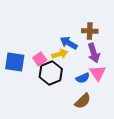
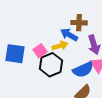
brown cross: (90, 31) -> (79, 23), moved
blue semicircle: (83, 78) -> (83, 70), size x1.5

